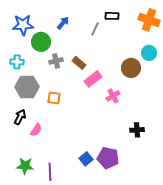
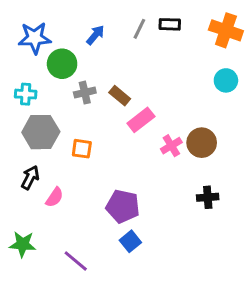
gray line: (95, 29) -> (139, 29), moved
brown circle: (131, 68) -> (202, 143), moved
purple pentagon: (108, 158) -> (123, 206), moved
green star: (25, 166) -> (23, 244), moved
purple line: (50, 172) -> (76, 261), turned -48

